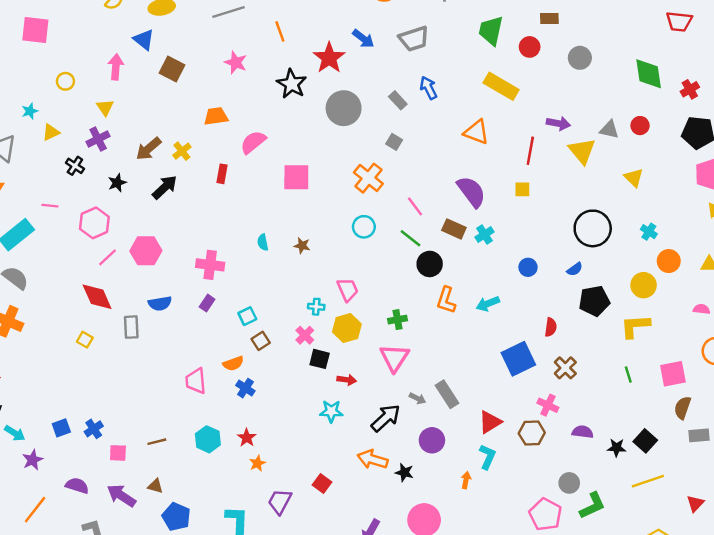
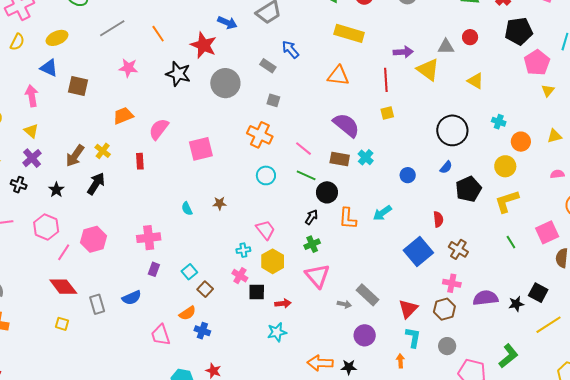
blue semicircle: (160, 303) -> (132, 298), moved
black arrow: (386, 418) -> (311, 217), moved, size x0.6
purple semicircle: (583, 432) -> (485, 298), size x1.4
gray circle: (569, 483) -> (447, 346), moved

